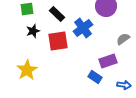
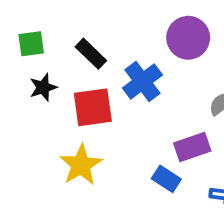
yellow star: (27, 70) -> (81, 165), moved

